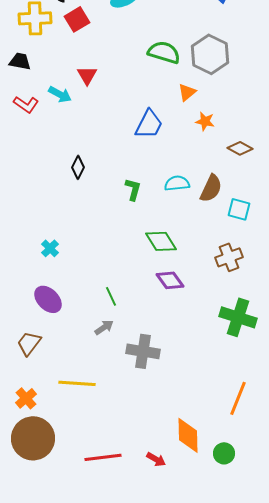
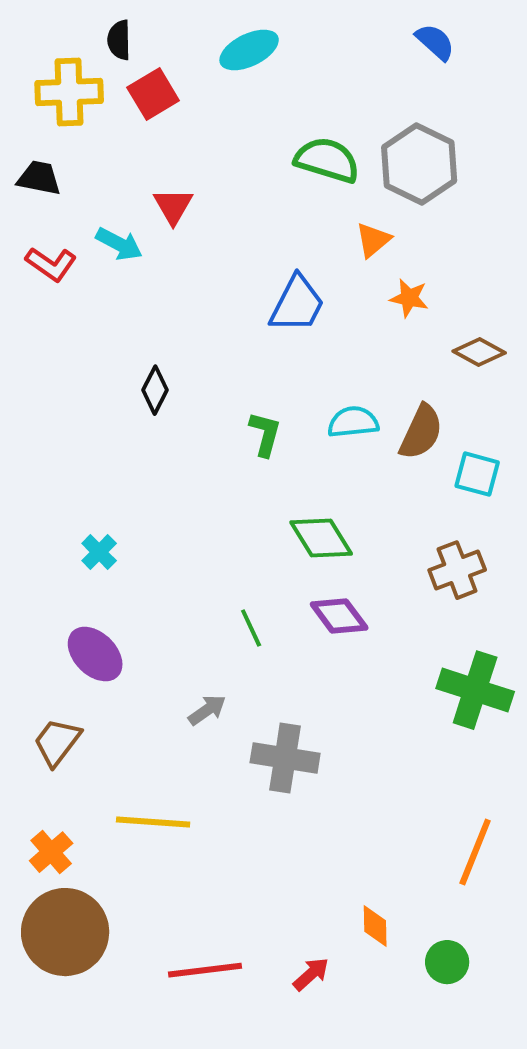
green line: (111, 296) -> (251, 628), moved
orange diamond: (188, 435) -> (375, 926), size x0.6
red arrow: (156, 459) -> (311, 974), turned -72

